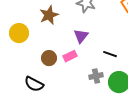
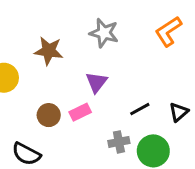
brown star: (49, 15) -> (49, 51), turned 30
black line: (110, 54) -> (140, 109), turned -48

